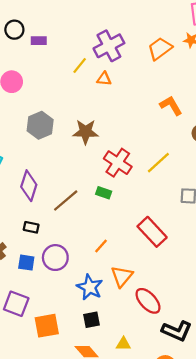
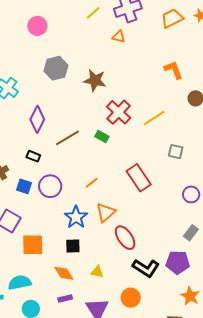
yellow line: (80, 66) -> (93, 13), moved

